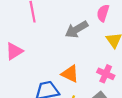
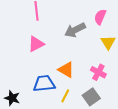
pink triangle: (14, 51) -> (36, 44), moved

